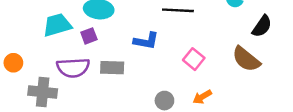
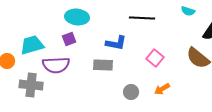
cyan trapezoid: (57, 25) -> (32, 45), moved
gray rectangle: (112, 68) -> (103, 65), moved

